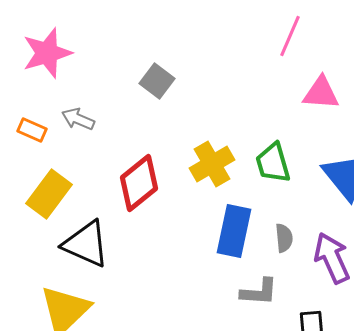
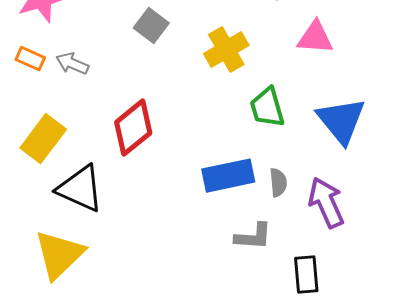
orange rectangle: (32, 130) -> (30, 59), moved
yellow cross: (212, 164) -> (226, 50), moved
blue rectangle: (234, 231) -> (228, 176), turned 66

